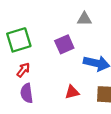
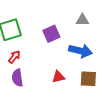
gray triangle: (84, 19) -> (82, 20), moved

